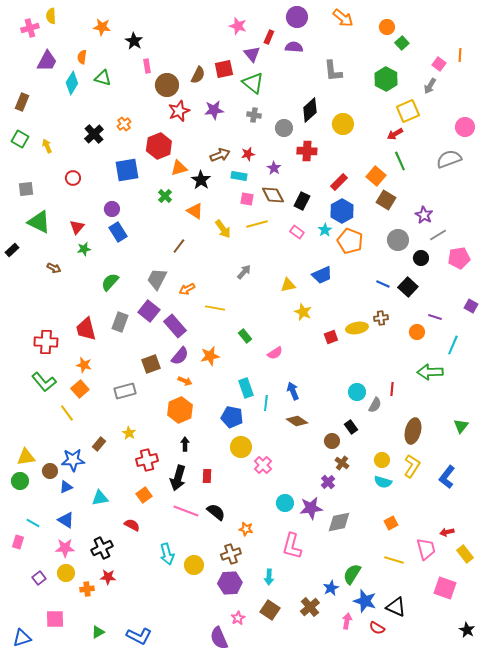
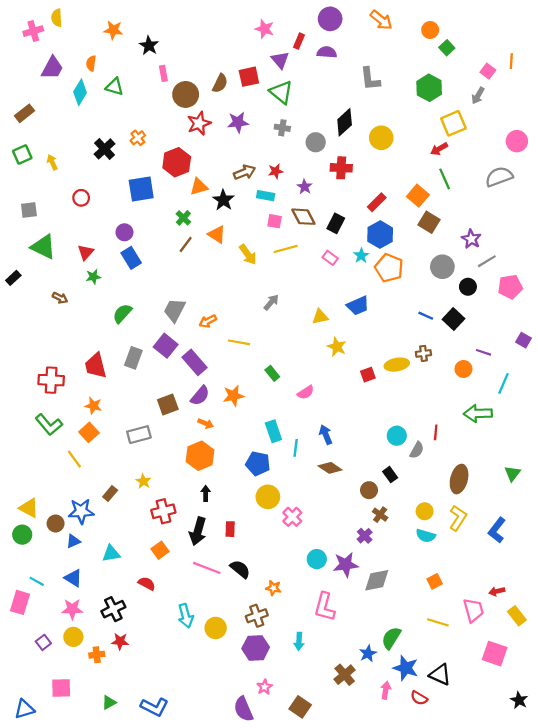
brown rectangle: (22, 102) -> (24, 113), turned 30
green square: (20, 139) -> (22, 154), turned 36
brown line: (179, 246) -> (186, 245), moved
yellow triangle: (26, 457) -> (29, 508), turned 36
pink rectangle: (18, 542) -> (20, 602), size x1.5
brown square: (270, 610) -> (300, 707), moved

